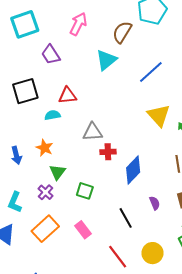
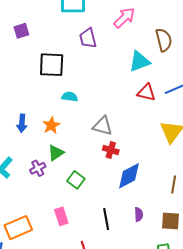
brown semicircle: (122, 32) -> (164, 40), turned 115
red triangle: (68, 96) -> (146, 92), moved
orange rectangle: (45, 229) -> (18, 228), moved

